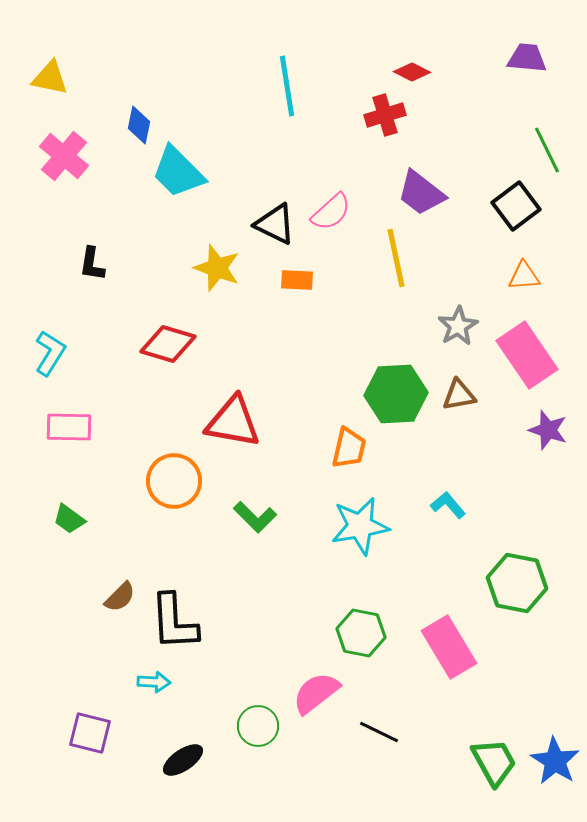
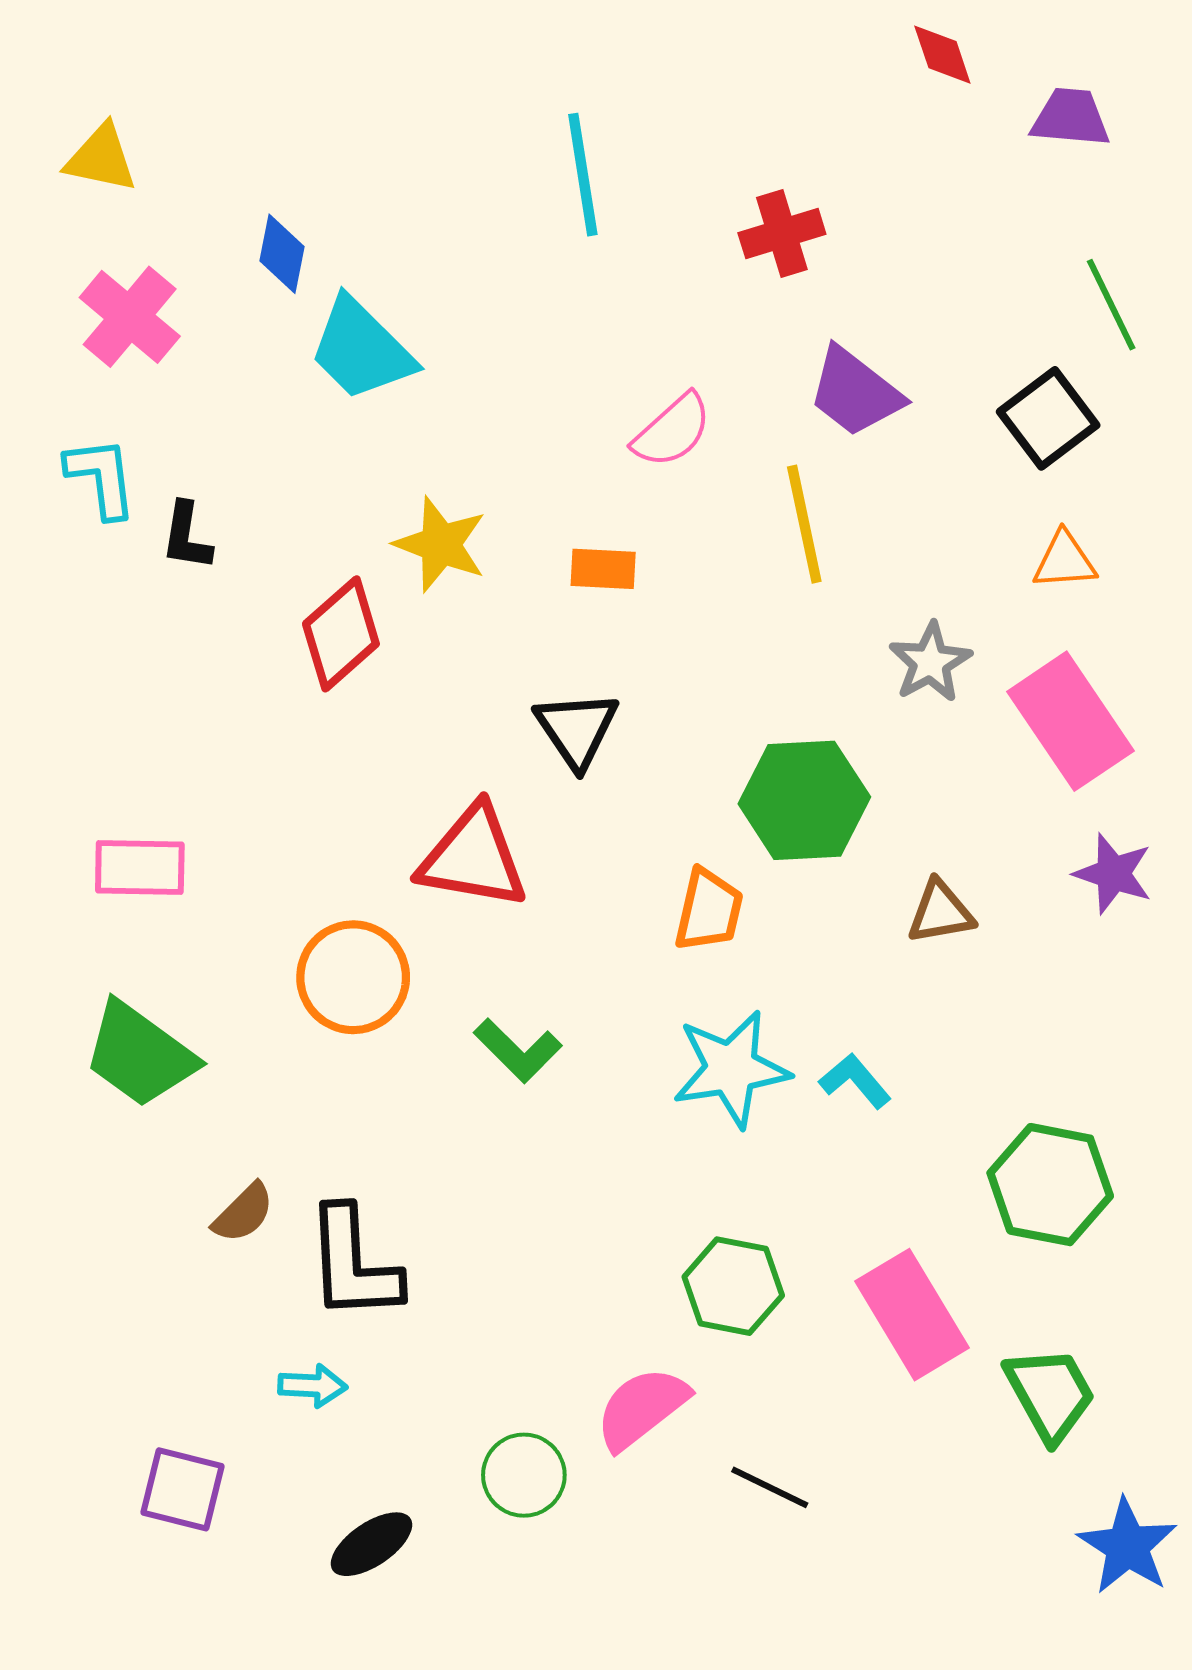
red diamond: (412, 72) -> (942, 55), moved, turned 45
black triangle: (275, 224) -> (577, 729), moved, turned 30
red diamond: (168, 344) -> (341, 634), moved, turned -58
cyan L-shape: (50, 353) -> (101, 477), moved, turned -39
brown triangle: (459, 395) -> (940, 912), moved
cyan L-shape: (448, 505) -> (855, 1081), moved
green trapezoid: (69, 519) -> (140, 1054), size x1.8
green trapezoid: (494, 762) -> (1050, 1394), moved

